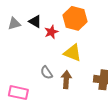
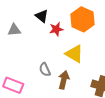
gray triangle: (14, 24) -> (14, 30), moved

